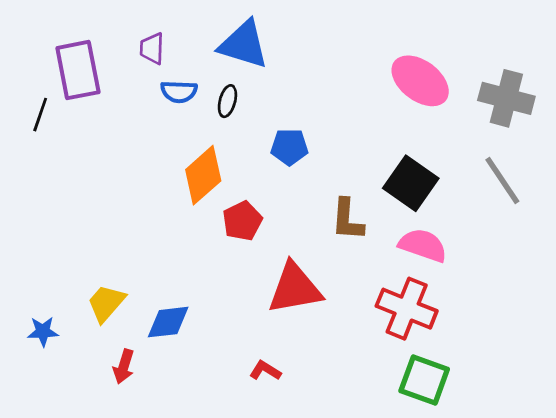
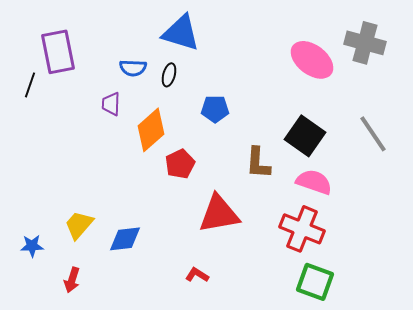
purple trapezoid: (152, 49) -> (111, 104), moved
gray cross: (506, 98) -> (365, 43), moved
red arrow: (124, 366) -> (72, 280), moved

